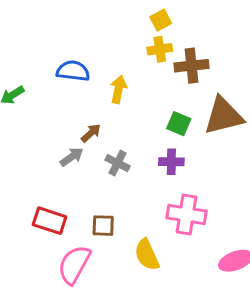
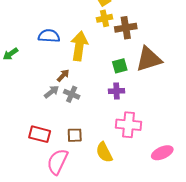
yellow arrow: (118, 89) -> (79, 46), size x1.6
green square: (179, 124) -> (120, 66), turned -35
gray cross: (118, 163) -> (72, 94), moved

